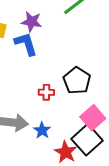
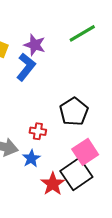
blue L-shape: (26, 44) -> (26, 67), turned 48
red cross: (46, 92) -> (38, 131), moved

